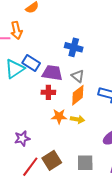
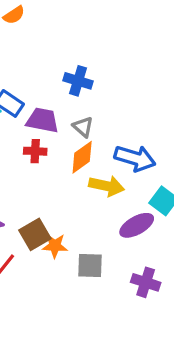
orange star: (59, 116) -> (55, 246), moved
yellow arrow: (77, 119) -> (107, 186), moved, size x1.5
brown square: (52, 160) -> (35, 234), moved

